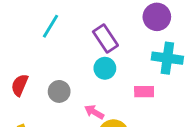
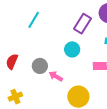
purple rectangle: (105, 39) -> (83, 24), moved, turned 66
pink arrow: (94, 112) -> (56, 76), moved

